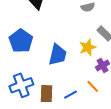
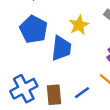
blue pentagon: (21, 41) -> (34, 29), moved
yellow star: (88, 47) -> (79, 25), moved

